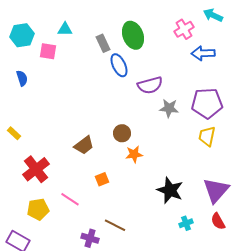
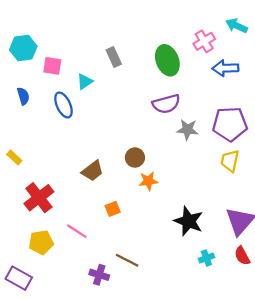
cyan triangle: (65, 29) -> (85, 82), moved, turned -35
green ellipse: (133, 35) -> (167, 60), moved
blue ellipse: (119, 65) -> (63, 105), moved

